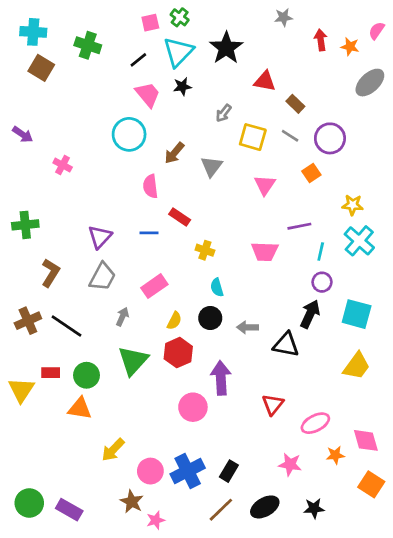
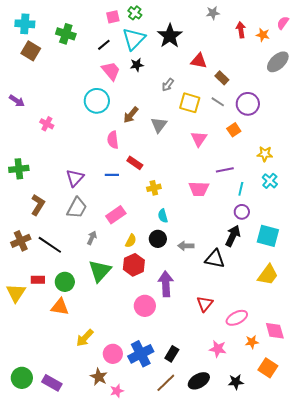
cyan cross: (359, 241) -> (270, 181), size x0.7
yellow cross: (205, 250) -> (154, 188), turned -32
orange square: (371, 484) -> (268, 368), moved

